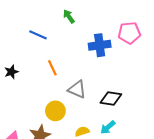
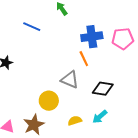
pink pentagon: (129, 33) -> (123, 39), moved
orange line: (52, 68) -> (84, 59), moved

